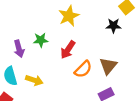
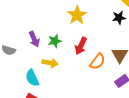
purple arrow: (19, 49) -> (34, 39), moved
yellow arrow: (34, 80) -> (50, 63), moved

